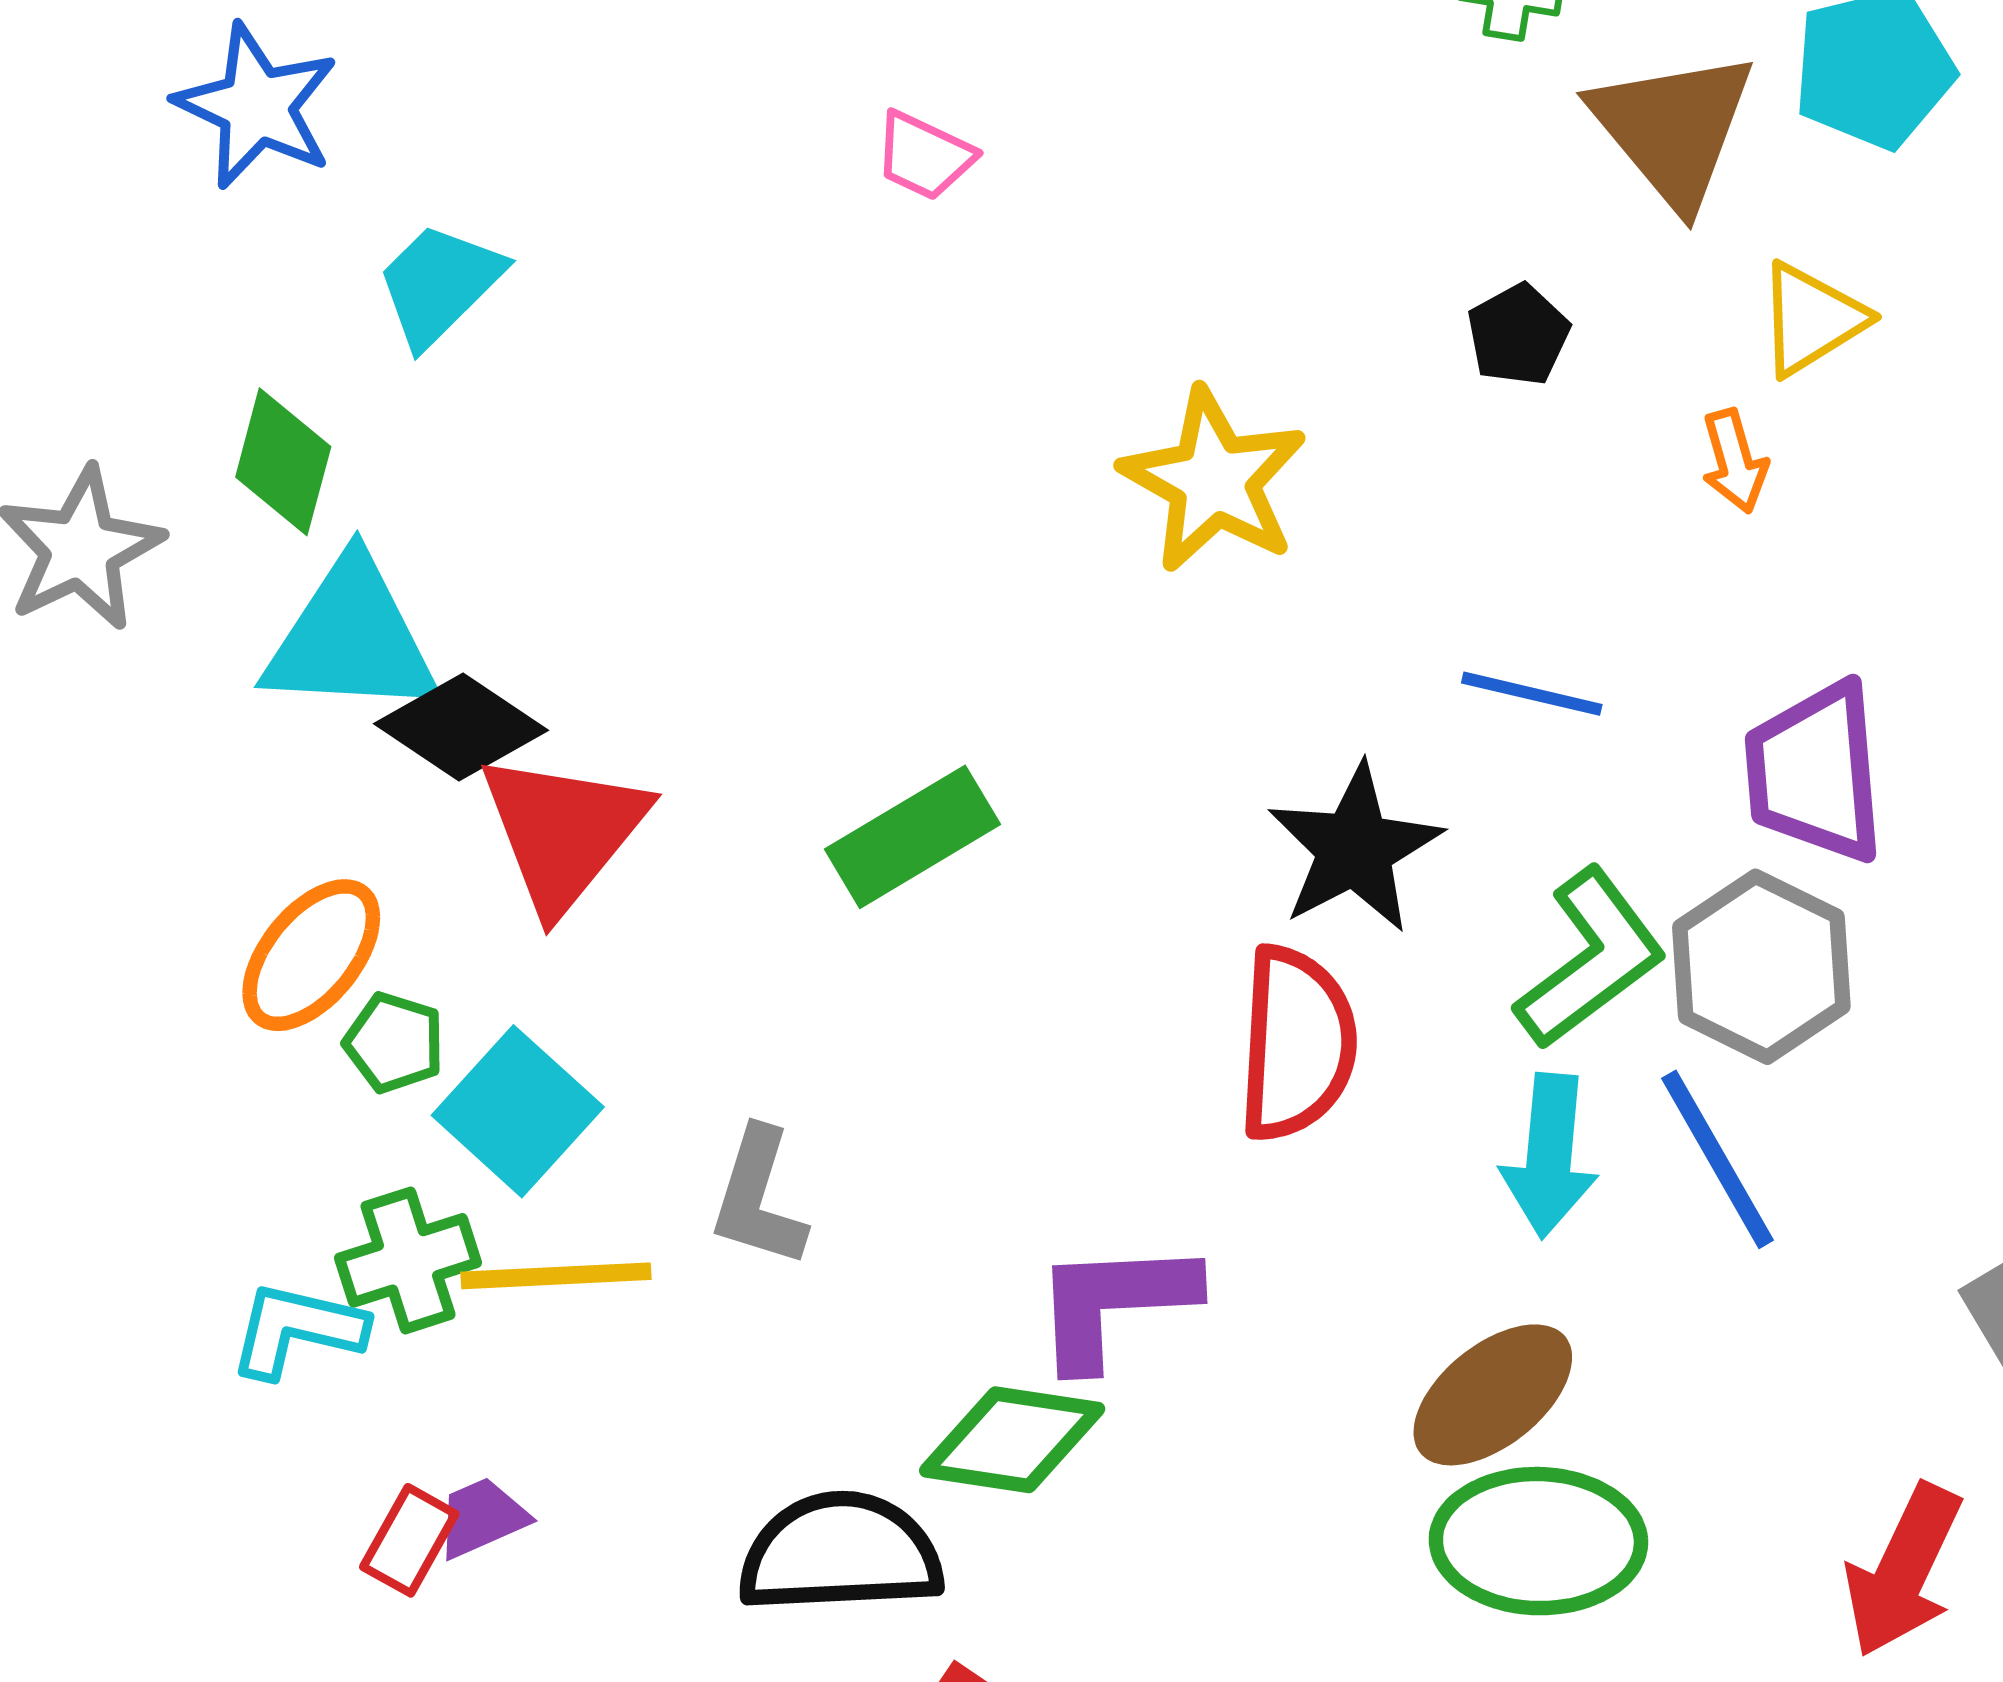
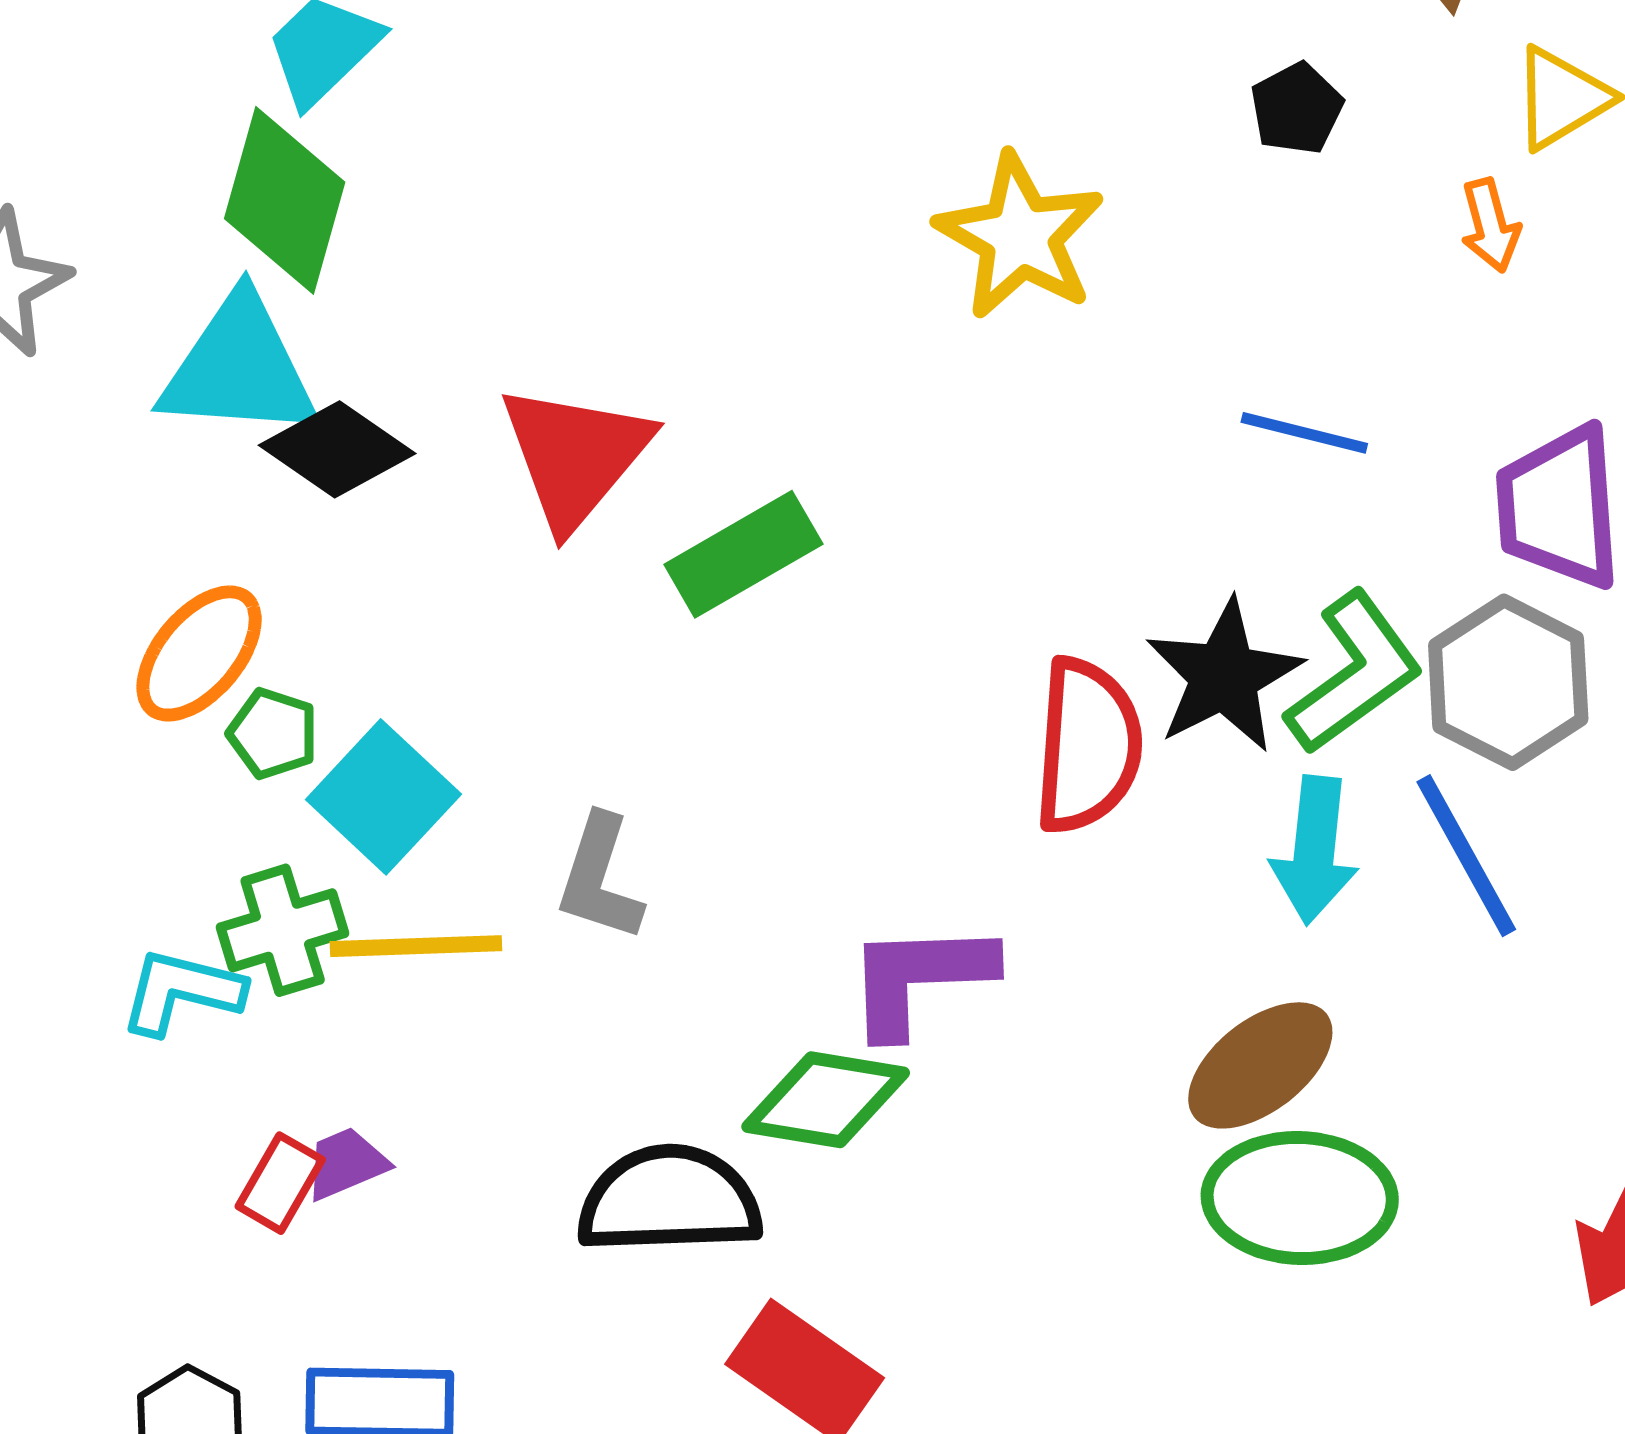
green diamond: (283, 462) -> (285, 200), moved, size x1.4
red triangle: (563, 832) -> (575, 456), moved
black star: (1355, 849) -> (1224, 676), moved

